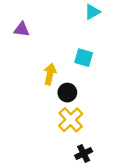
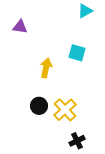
black circle: (67, 93) -> (39, 106), moved

